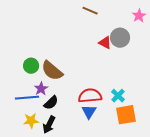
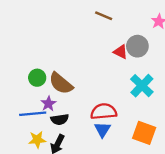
cyan cross: (118, 96) -> (142, 86), moved, size x1.5
black semicircle: (51, 103) -> (60, 119), turned 35
orange square: (126, 115) -> (144, 133), turned 30

